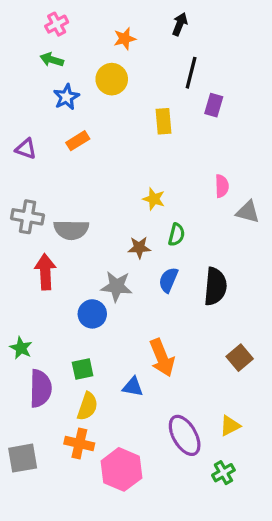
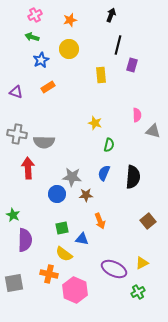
orange star: (125, 39) -> (70, 20), moved
brown star: (139, 248) -> (86, 195), moved
orange arrow: (162, 358) -> (100, 221), size x0.7
green square: (83, 369) -> (62, 228), moved
yellow semicircle: (87, 406) -> (64, 254), moved, turned 108
purple ellipse: (185, 435) -> (114, 269), turned -35

